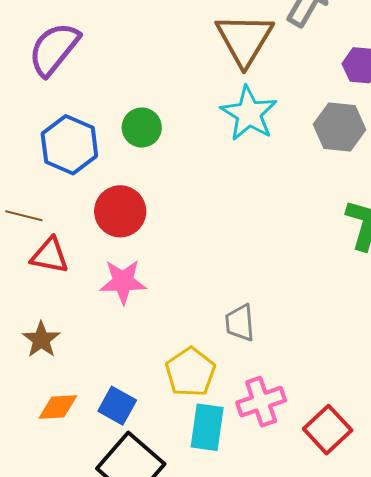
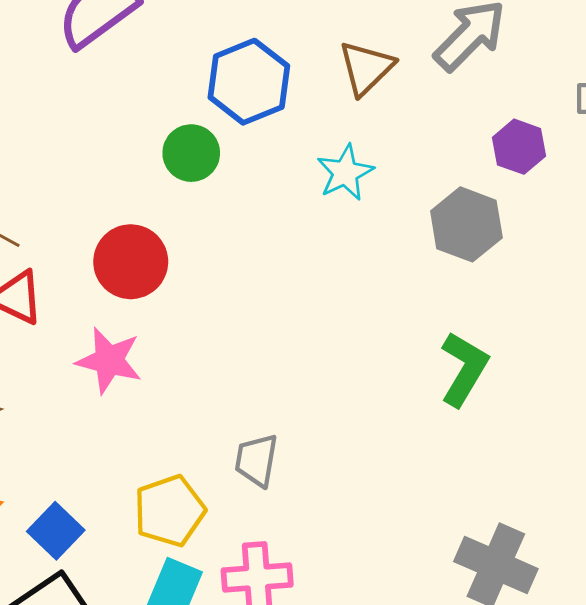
brown triangle: (244, 39) -> (366, 68), size x0.7
cyan star: (249, 113) -> (345, 173), size x0.7
blue hexagon: (69, 145) -> (249, 82), moved

